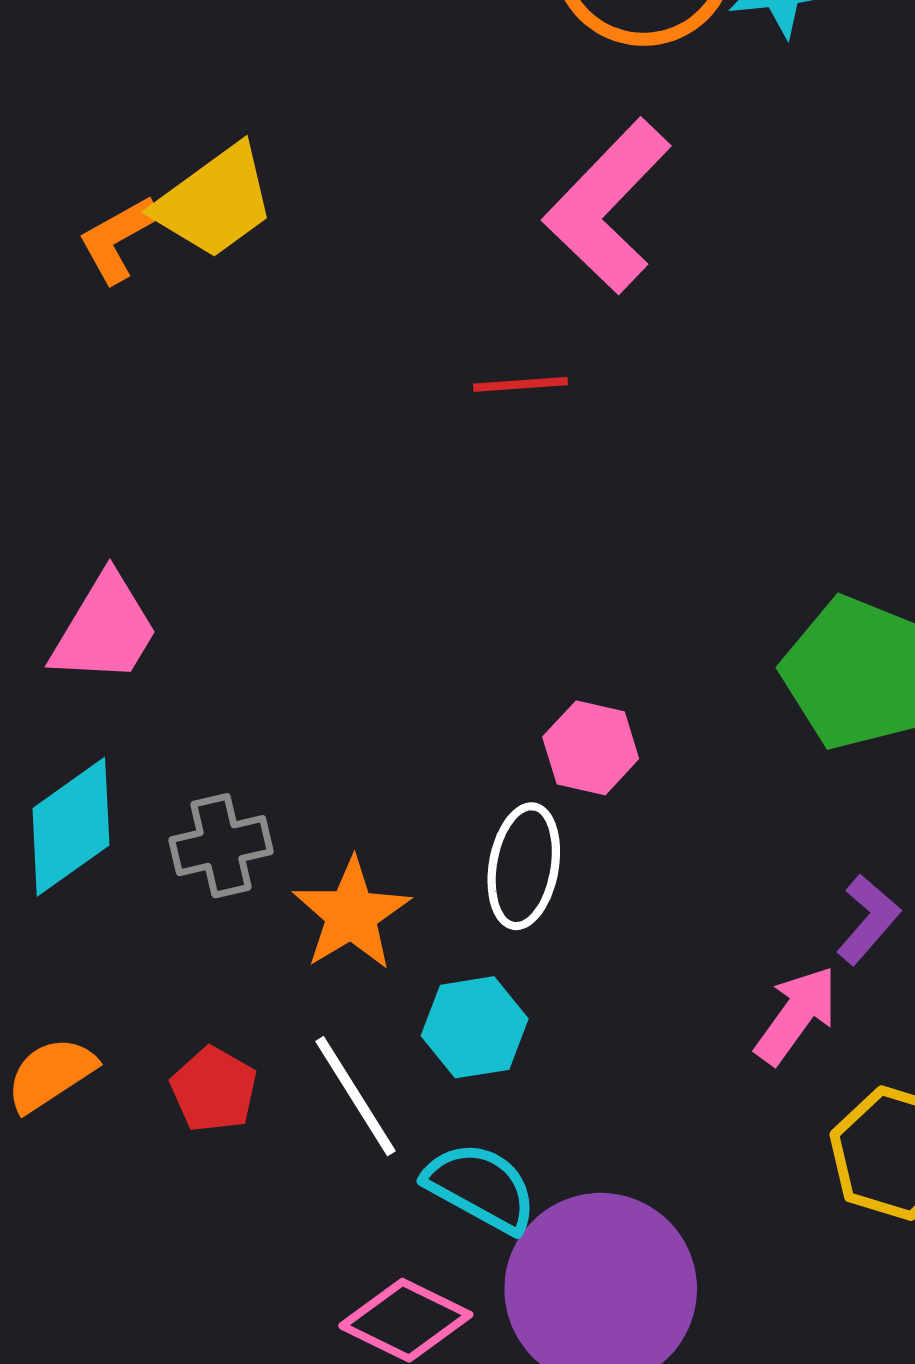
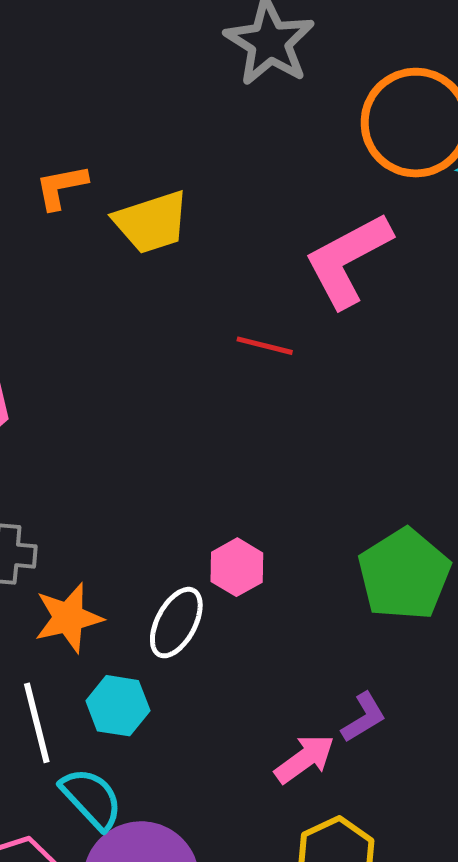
yellow trapezoid: (215, 202) -> (151, 222), moved

